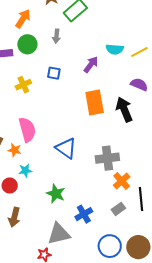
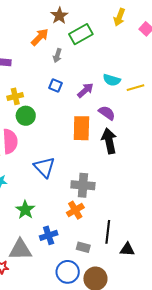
orange arrow: (23, 19) -> (40, 37), moved
green circle: (27, 44) -> (26, 116), moved
blue square: (54, 73) -> (56, 86), moved
purple semicircle: (139, 84) -> (107, 113), moved
orange cross: (122, 181) -> (75, 210), moved
gray rectangle: (118, 209) -> (83, 247), moved, turned 40

